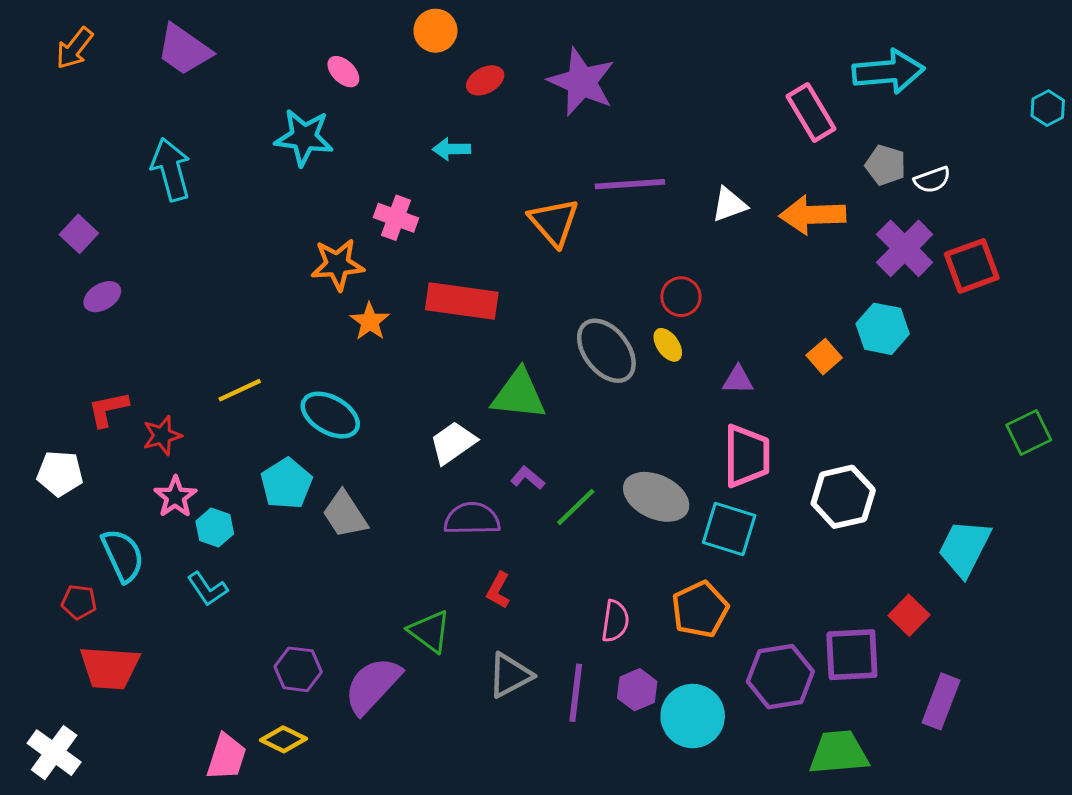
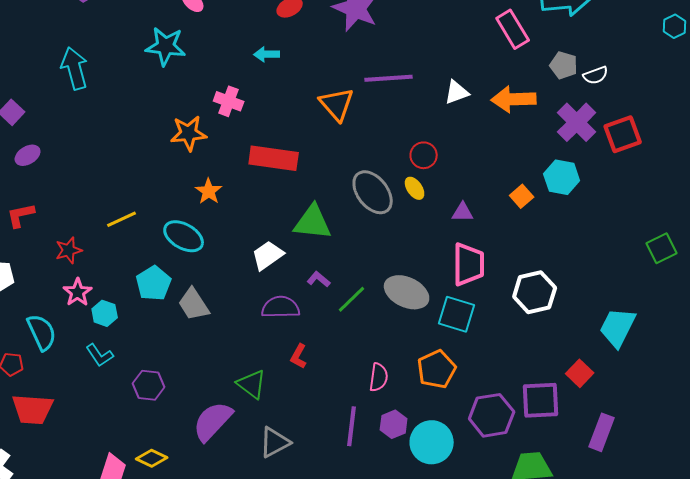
orange star: (370, 321) -> (209, 191), moved
red L-shape: (108, 409) -> (21, 215), moved
purple hexagon: (298, 669) -> (149, 385), moved
gray triangle: (510, 675) -> (275, 442), moved

